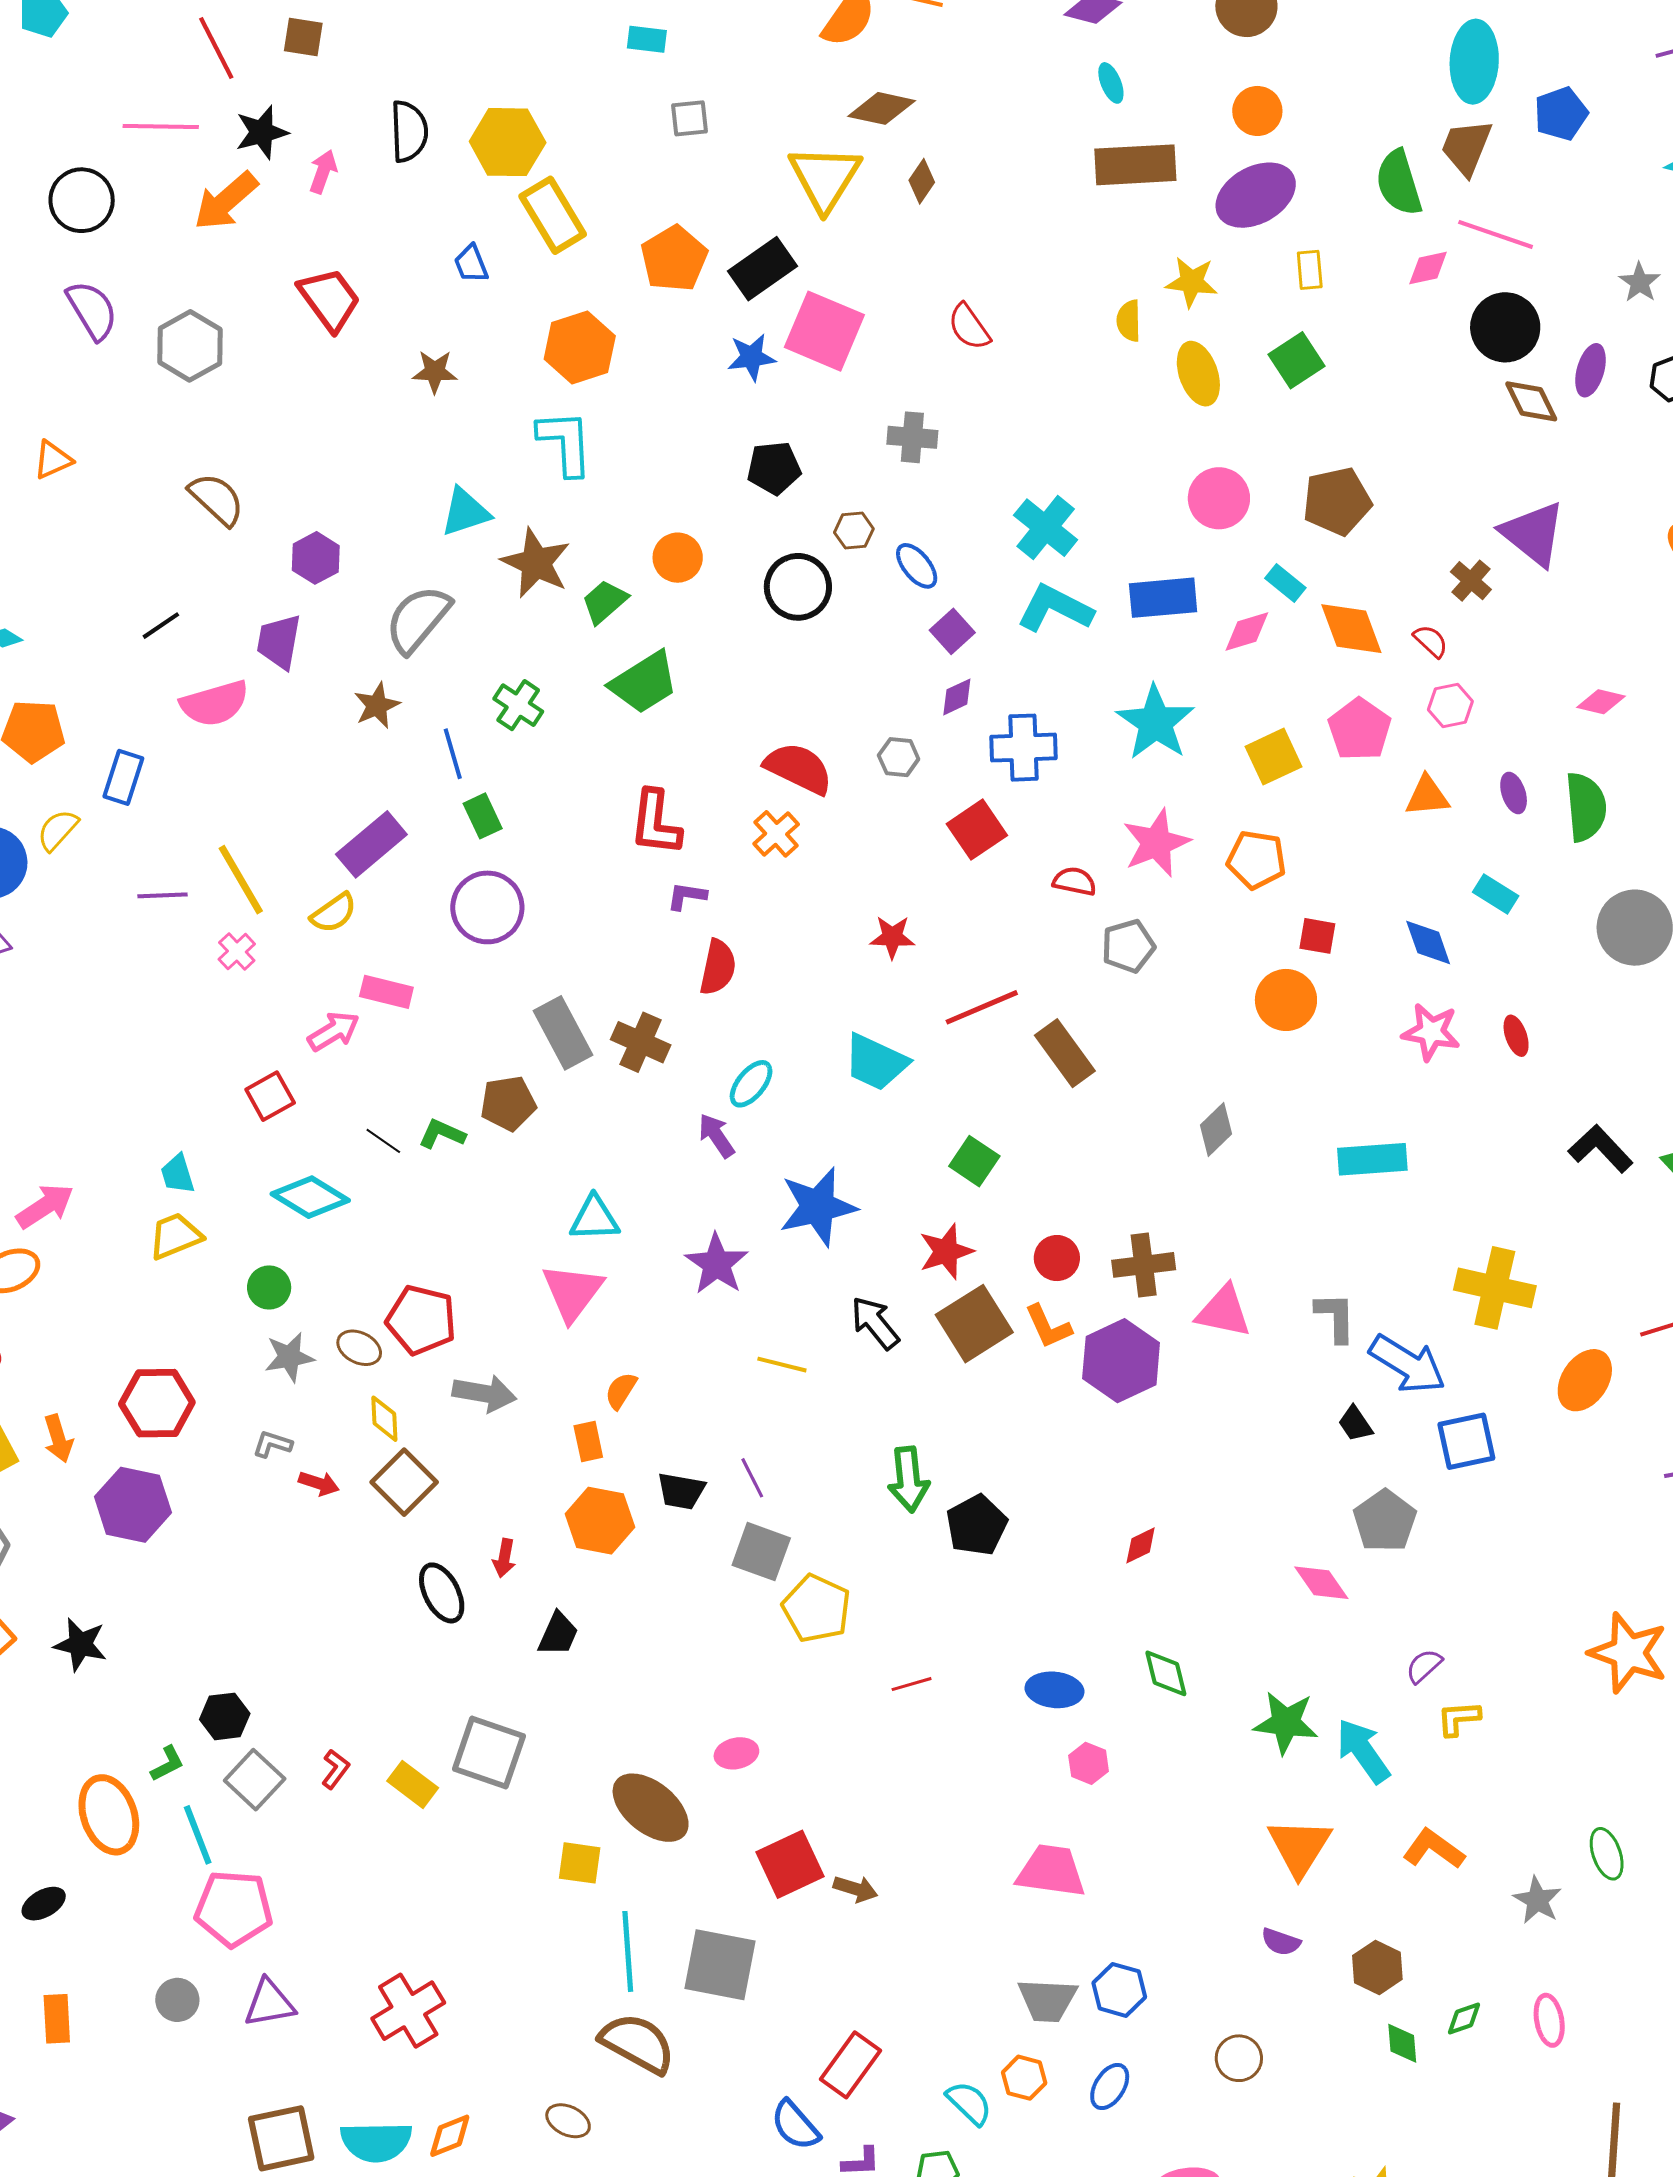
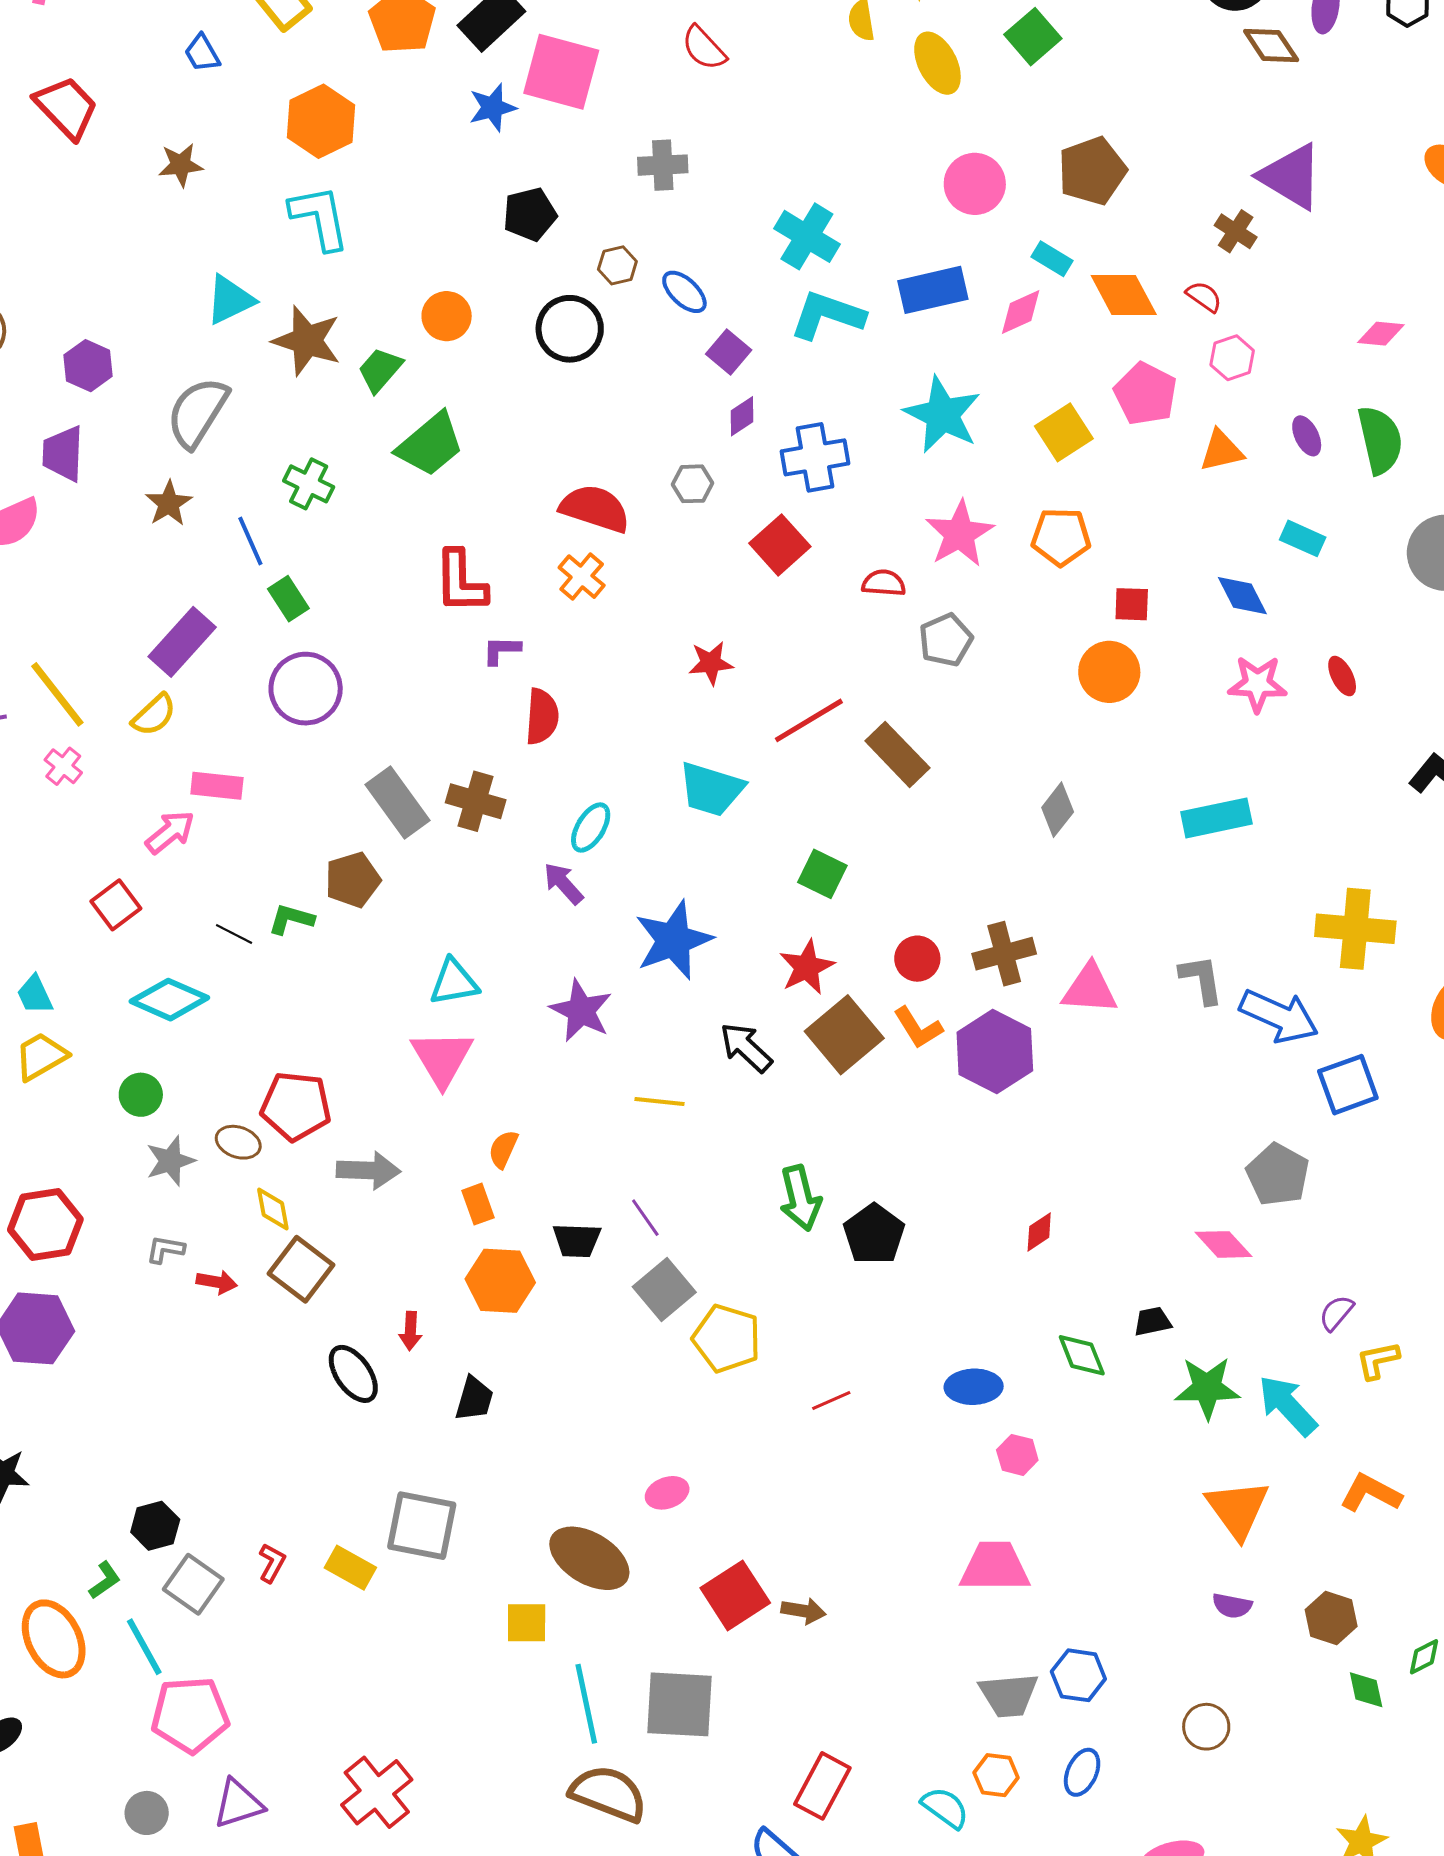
black trapezoid: (1355, 1424) -> (1153, 1321), moved, turned 120
gray square: (761, 1552) -> (664, 1290), turned 38

